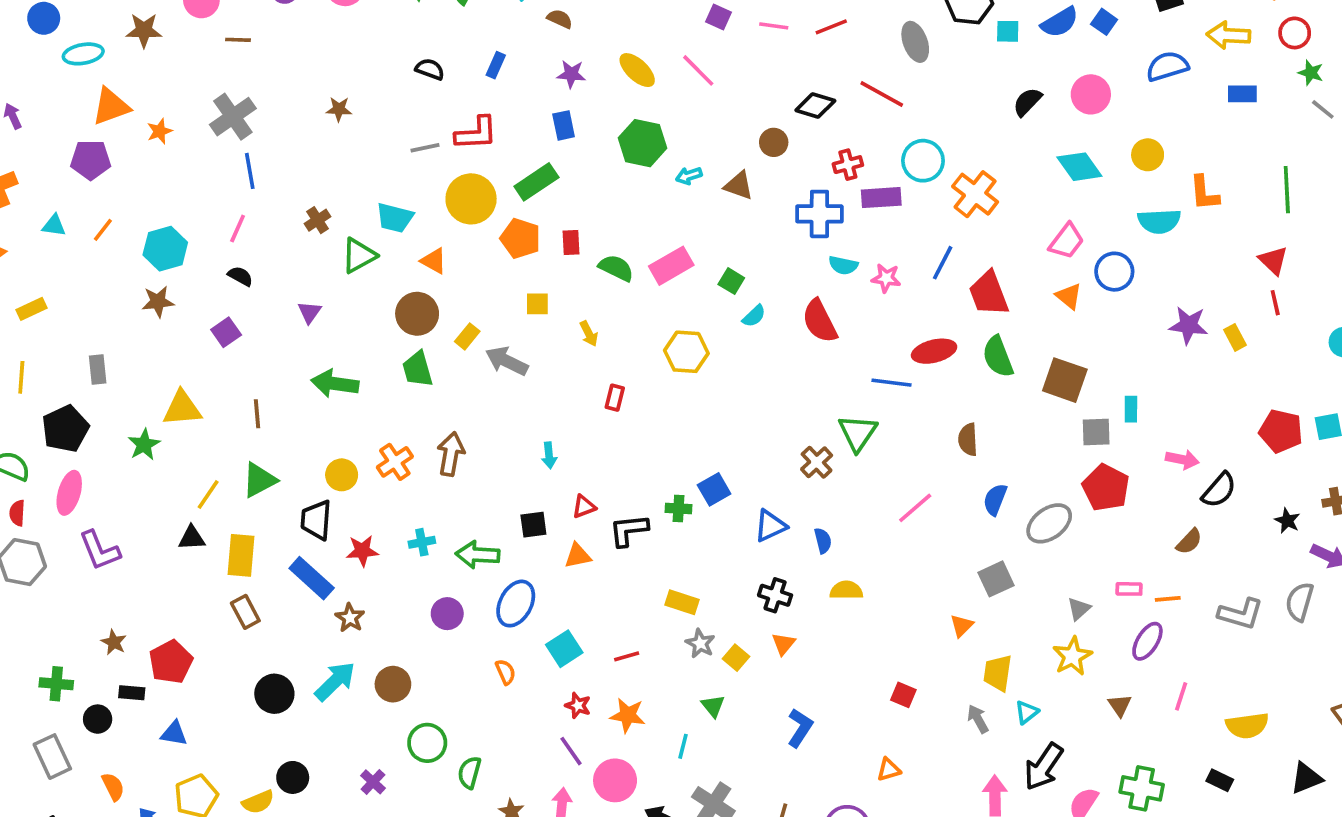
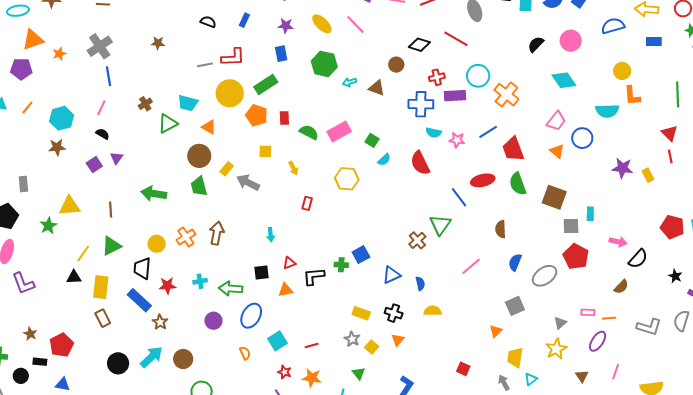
yellow circle: (1148, 155) -> (622, 71), moved
blue line: (943, 263) -> (488, 132), turned 30
purple triangle: (310, 312) -> (117, 158), moved
blue line: (891, 383) -> (459, 197), turned 45
yellow rectangle: (682, 602) -> (361, 313), moved

